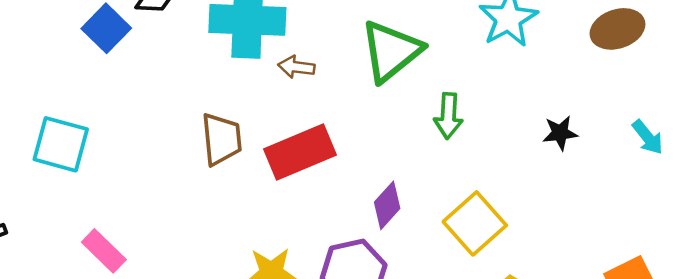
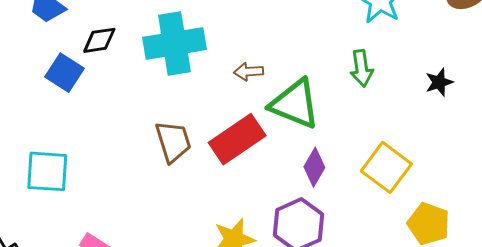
green triangle: (391, 51) -> (295, 104), moved, turned -48
brown arrow: (296, 67) -> (249, 72), moved
green arrow: (448, 116) -> (362, 68), moved

